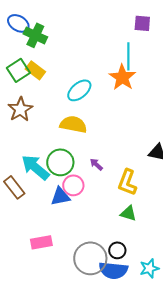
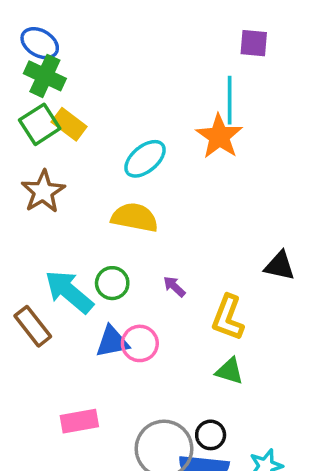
green cross: (35, 35) -> (45, 76), moved
green circle: (60, 162) -> (112, 283), size x0.7
pink circle: (73, 185) -> (140, 343), moved

